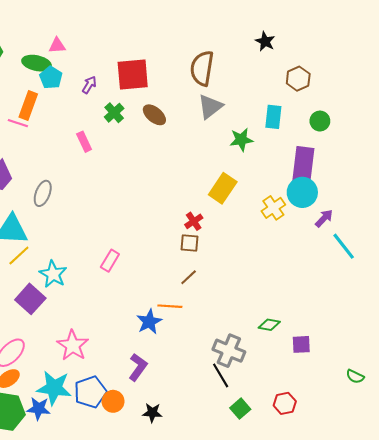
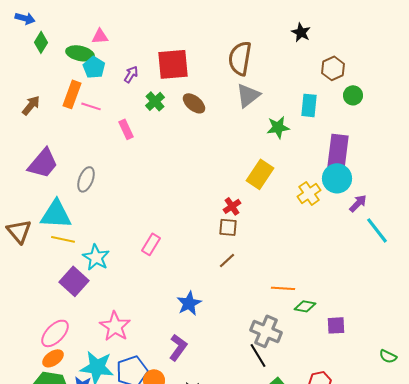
green circle: (320, 121) -> (353, 95), moved
pink line: (18, 123) -> (91, 106), moved
yellow line: (19, 255) -> (63, 239), turned 55
orange line: (170, 306) -> (283, 288), moved

